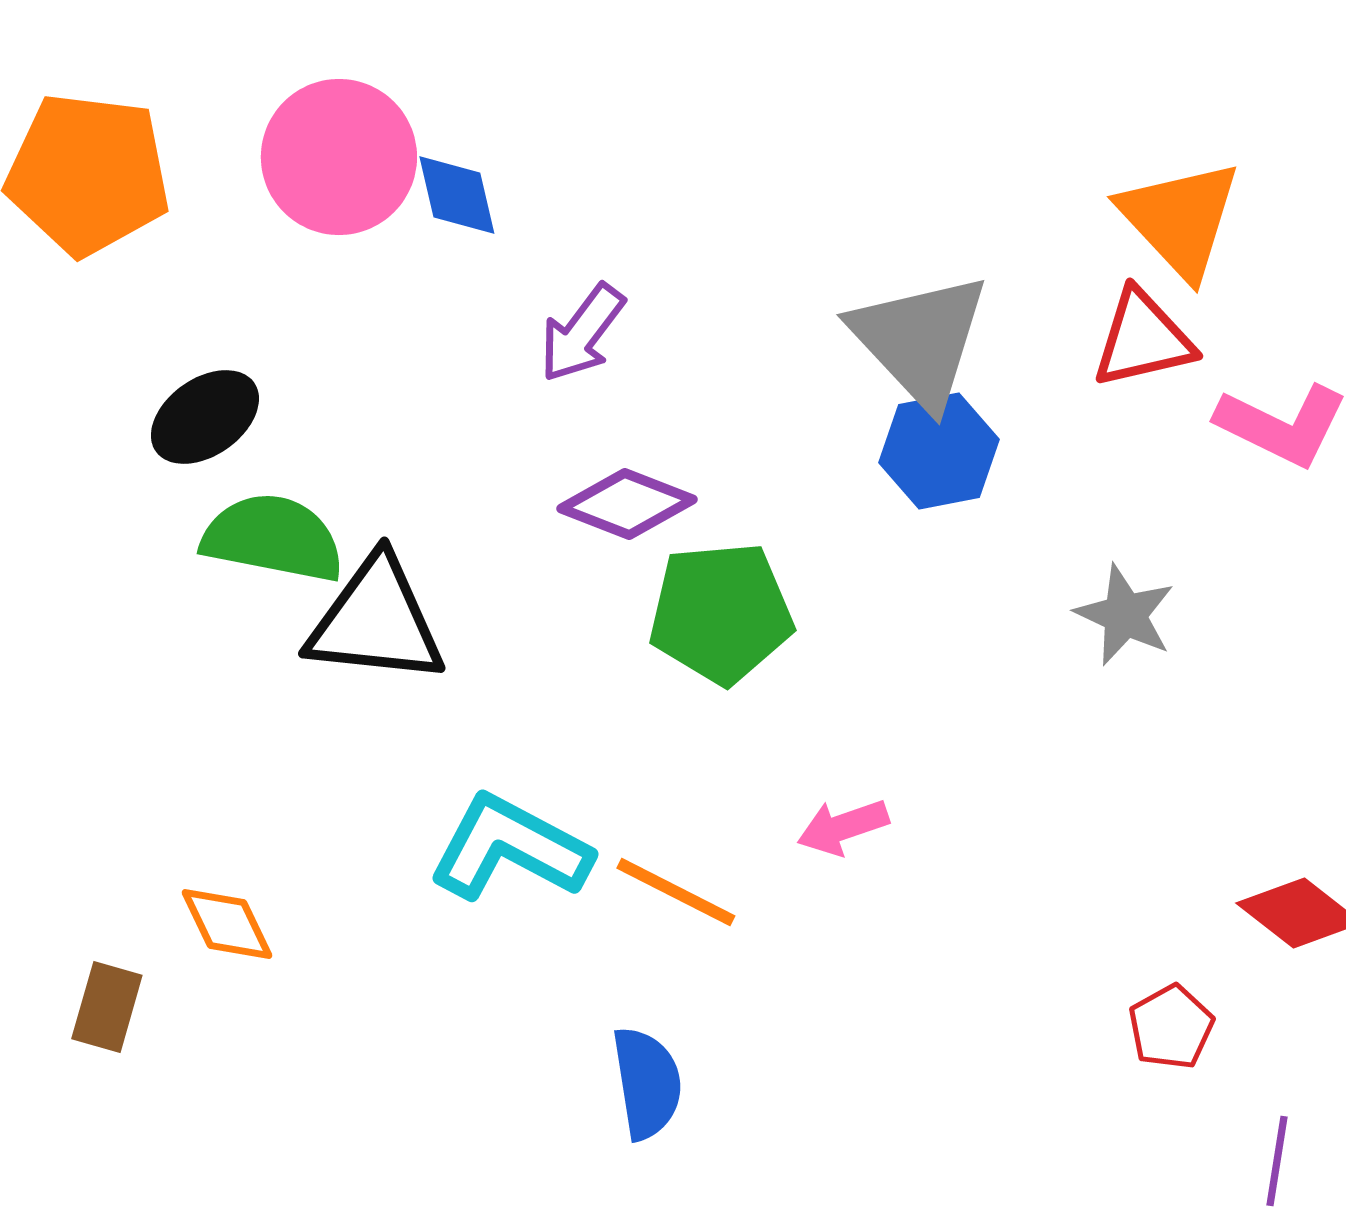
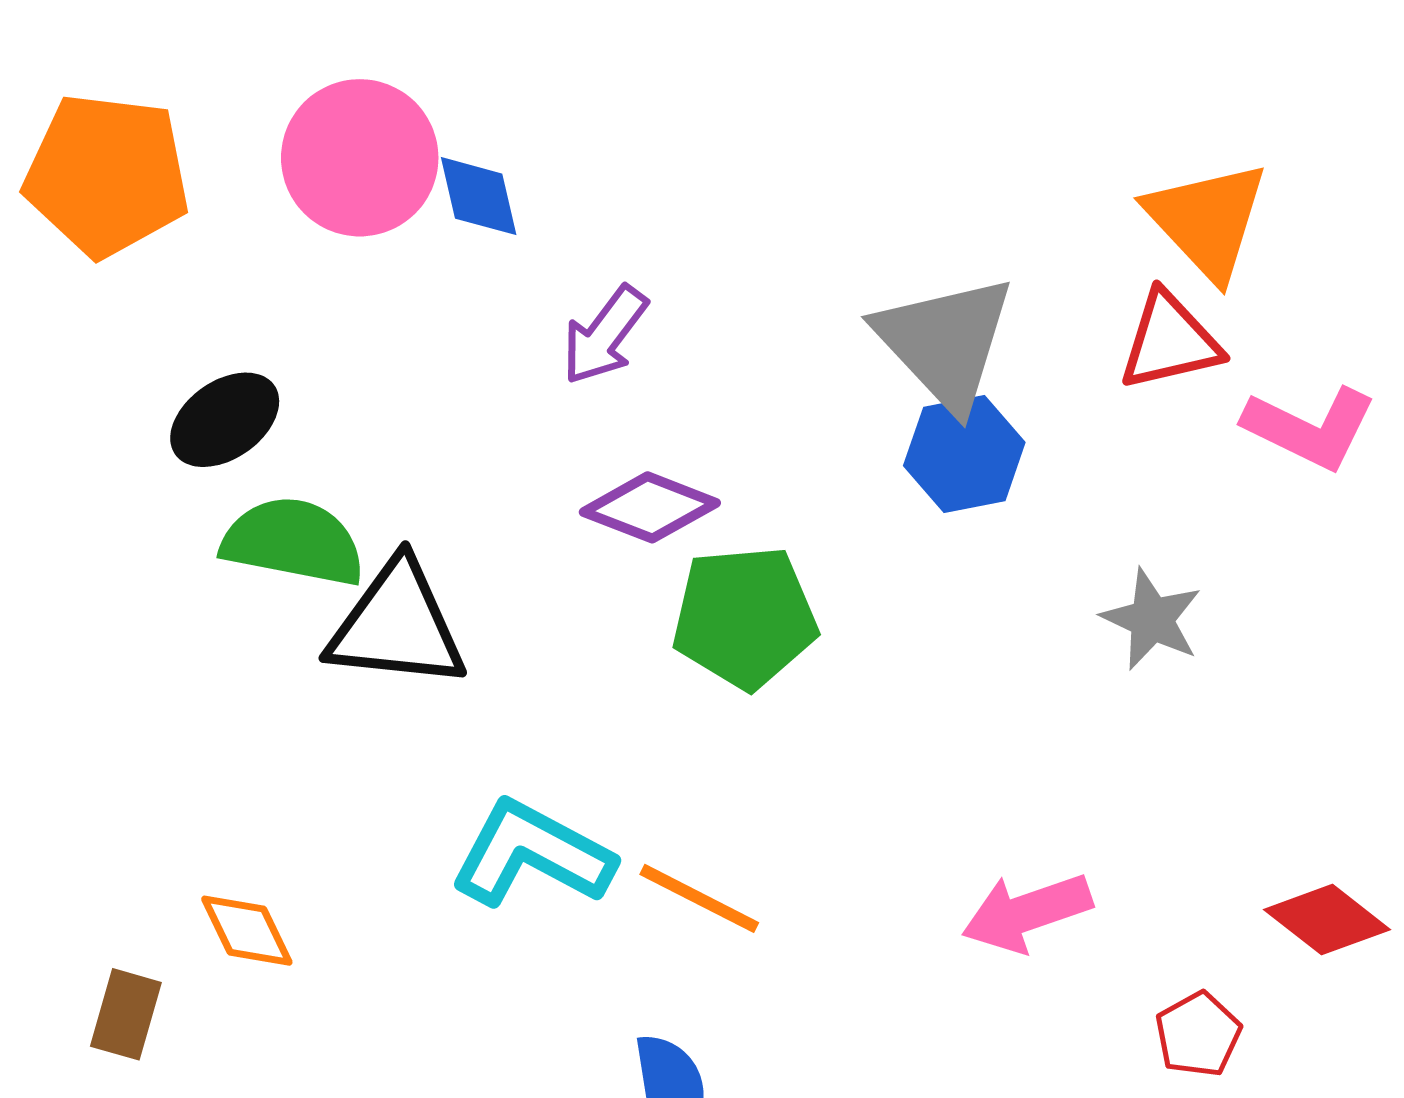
pink arrow: (843, 827) -> (1027, 913), moved, size x1.4

